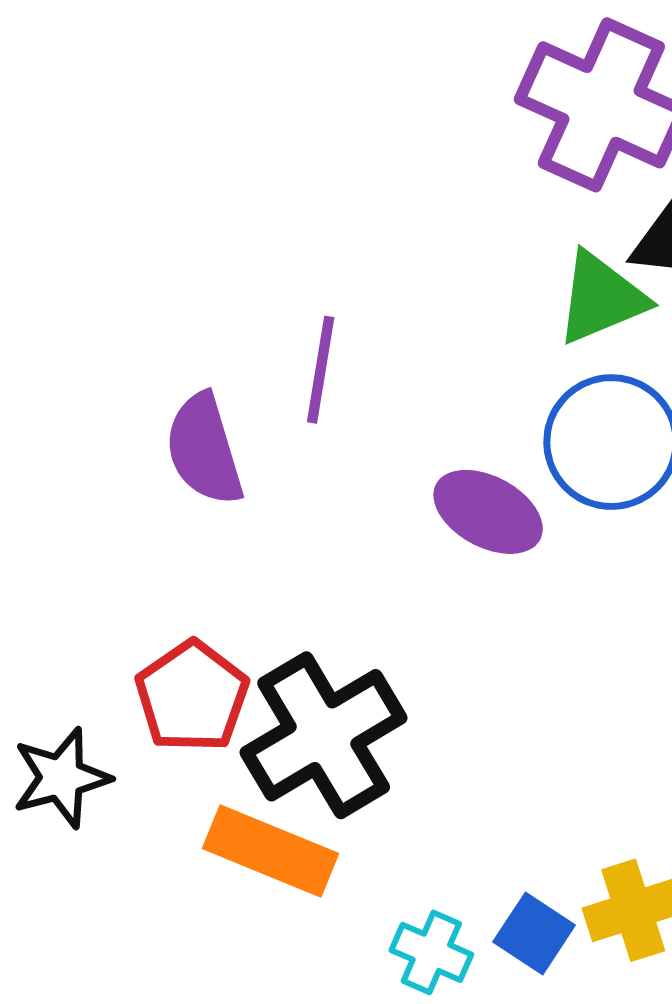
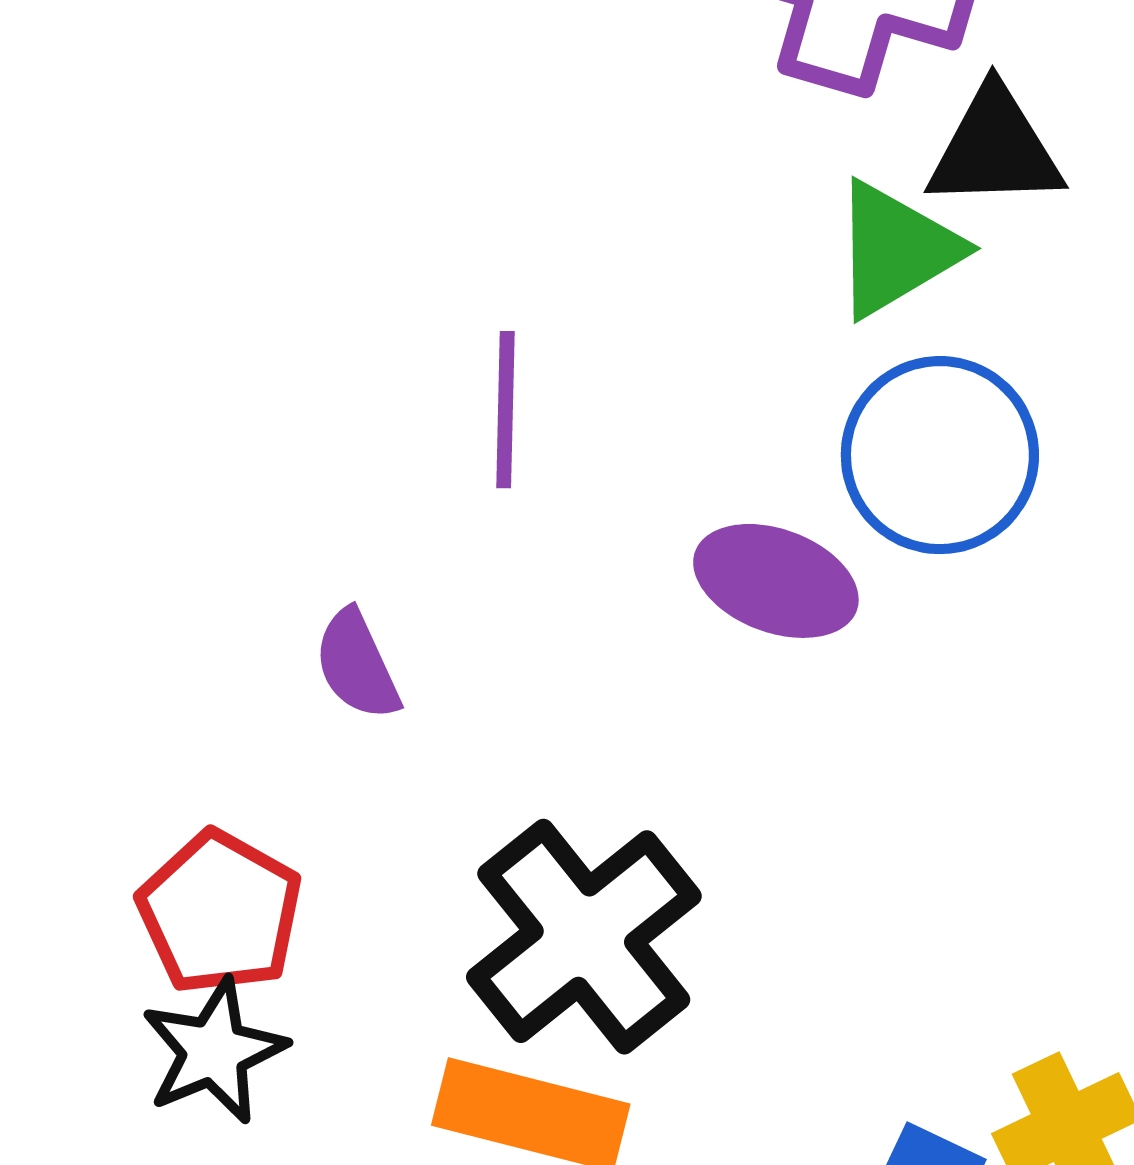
purple semicircle: (204, 449) -> (357, 665), moved, size x0.7
red pentagon: (192, 697) -> (220, 912), moved

